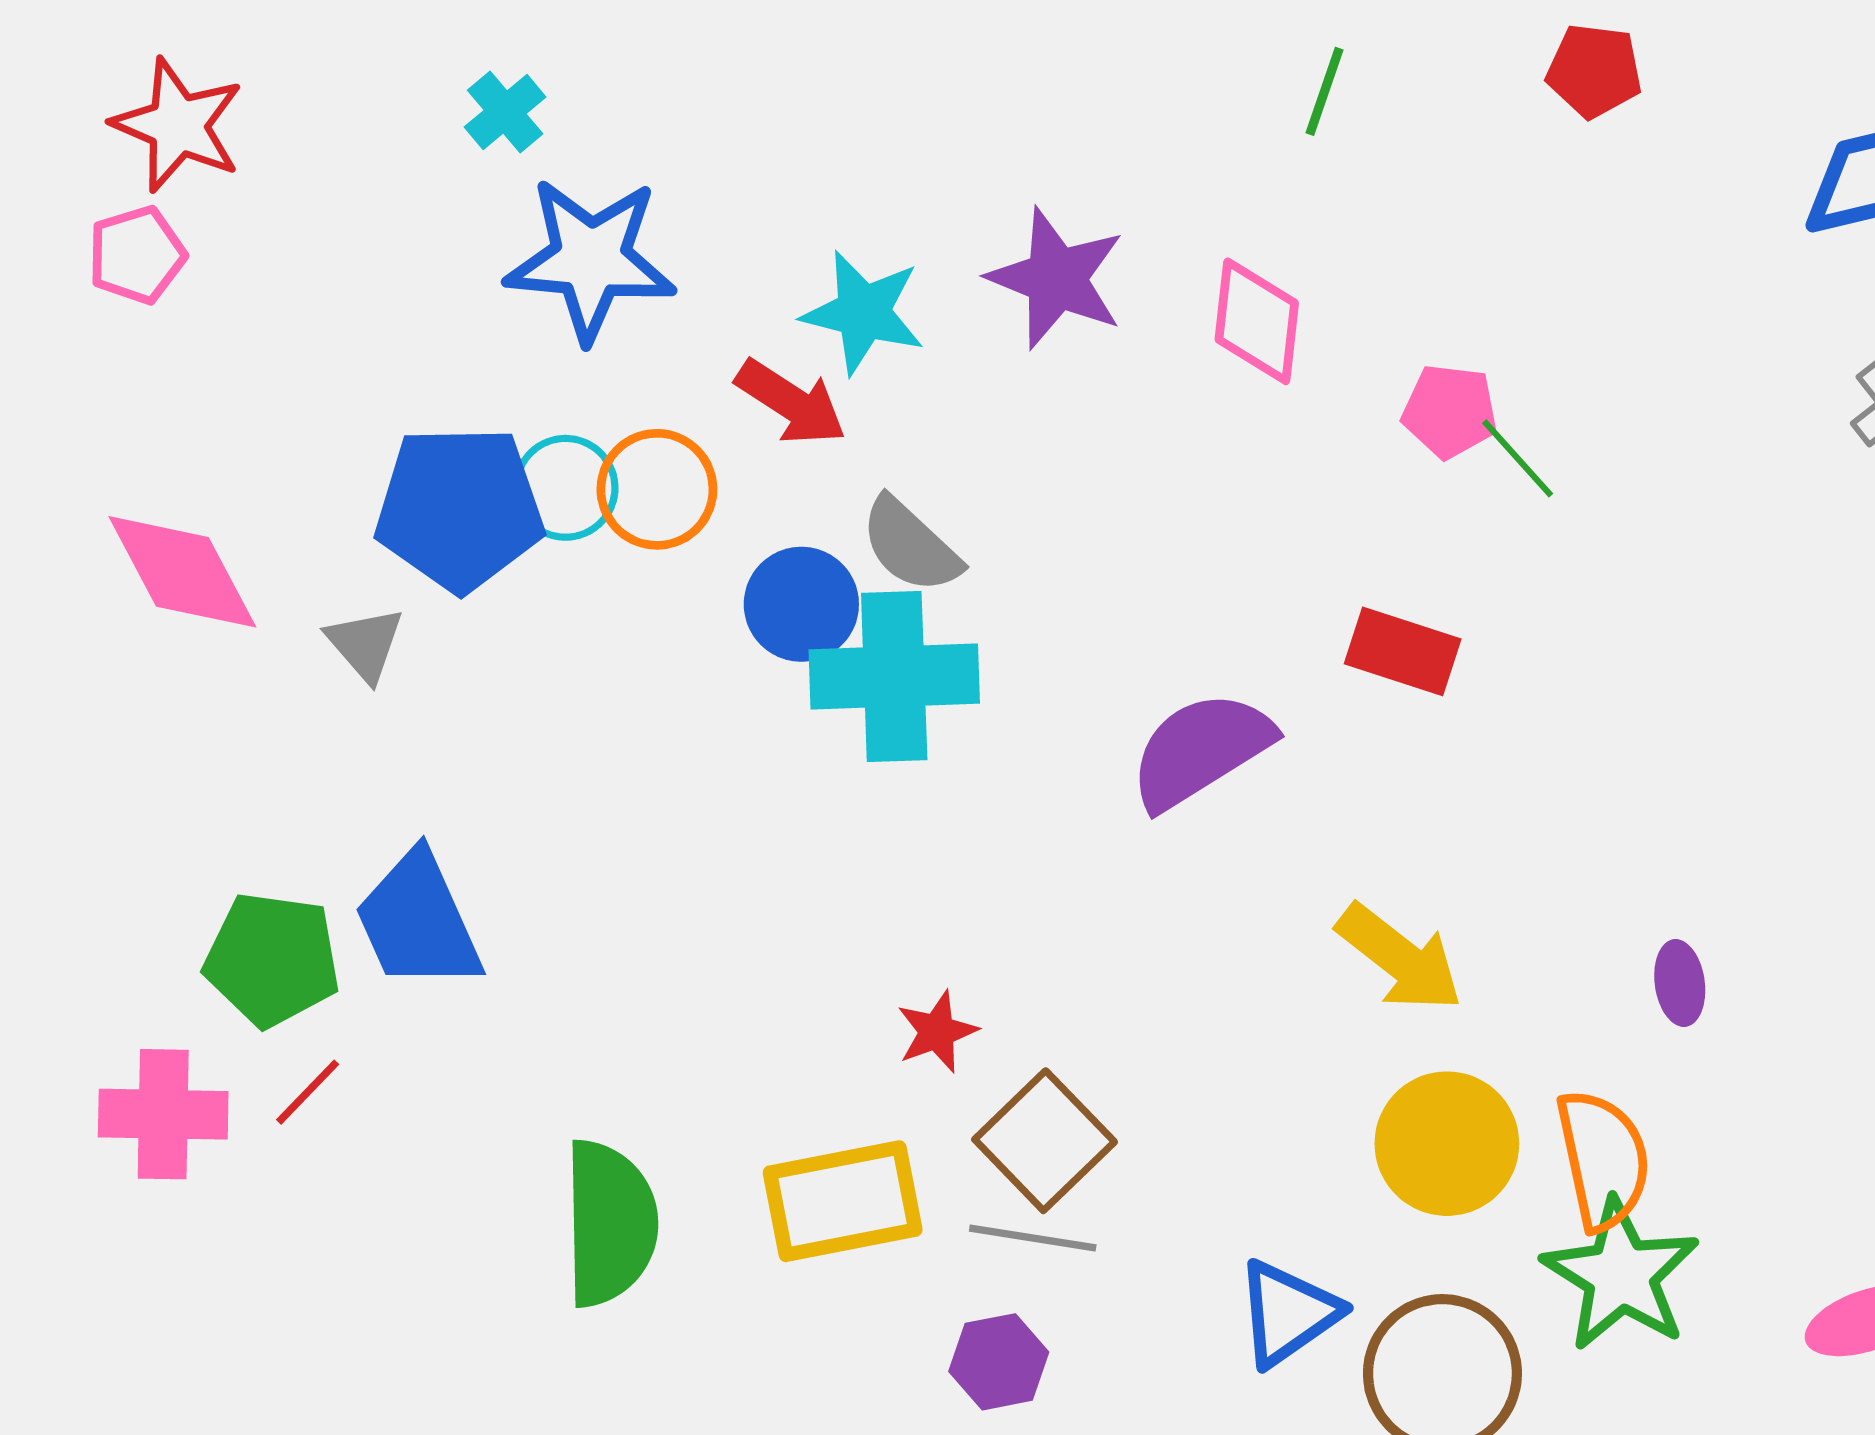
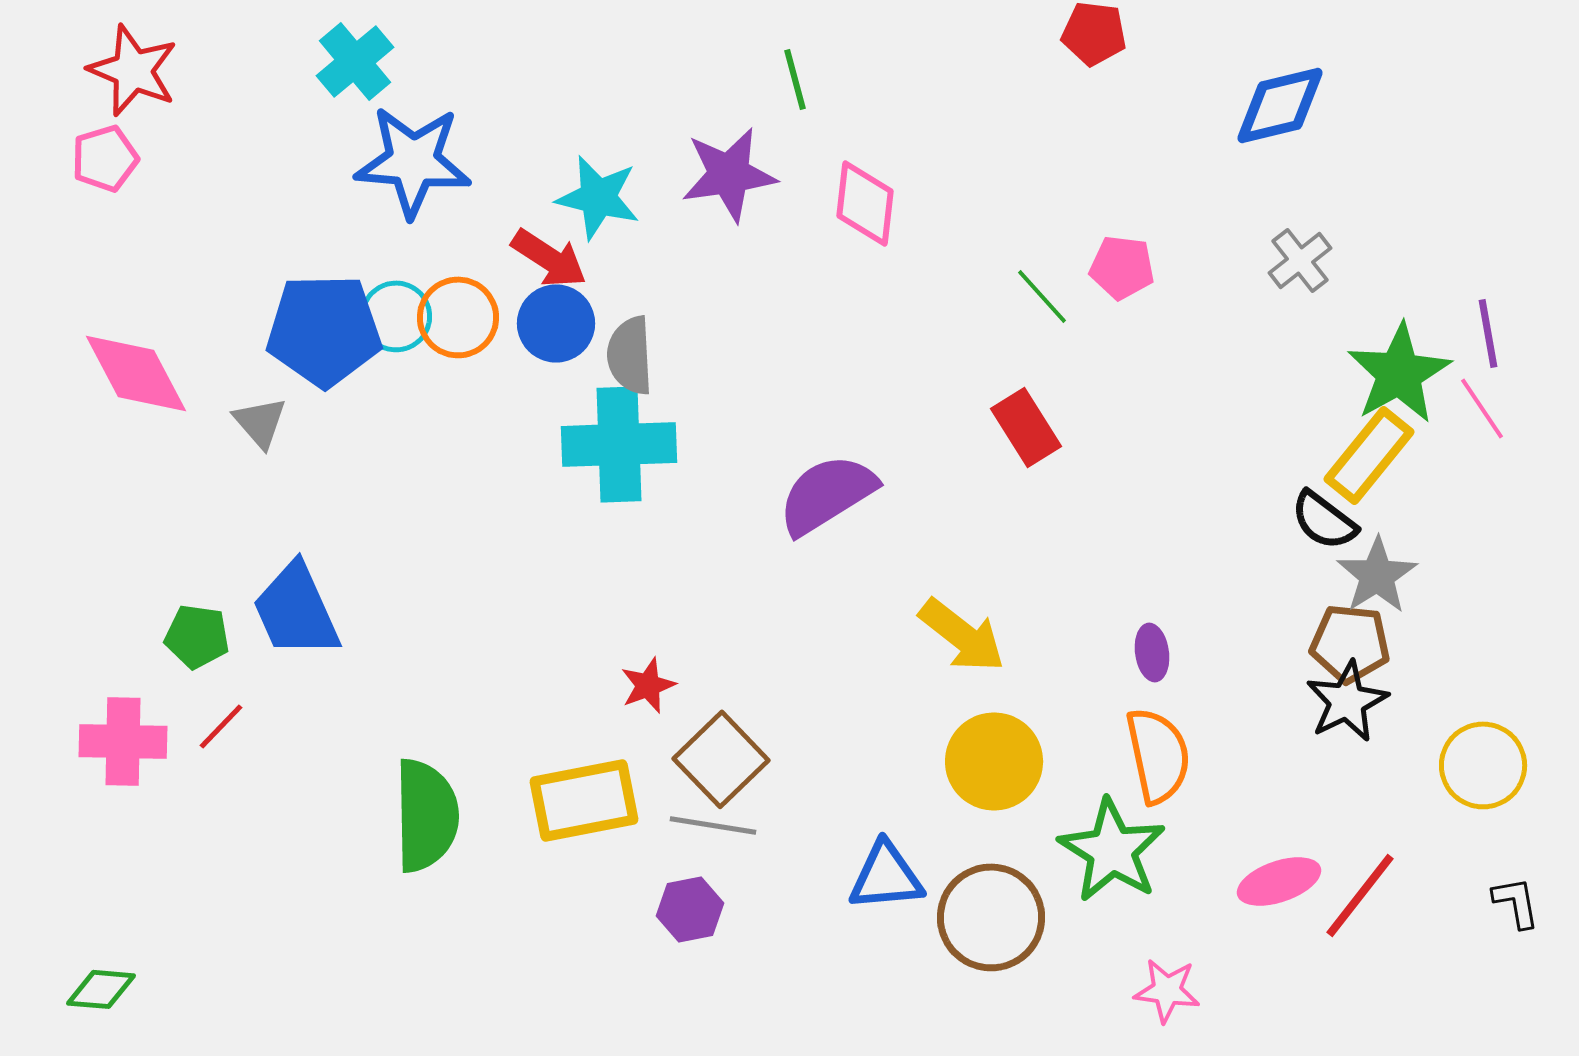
green line: (1325, 91) -> (795, 79), moved, turned -34
cyan cross: (505, 112) -> (355, 61), size x1.4
purple star: (1056, 279) -> (729, 174), turned -30
pink pentagon: (1450, 411) -> (1122, 267), moved
gray semicircle: (910, 545) -> (630, 355), turned 44
blue circle: (801, 604) -> (556, 323), moved
red rectangle: (1403, 651) -> (1026, 427), moved, turned 40
green pentagon: (272, 959) -> (197, 636), size x0.7
orange semicircle: (1603, 1160) -> (1158, 755), moved
blue triangle: (1288, 1313) -> (886, 876), turned 30

